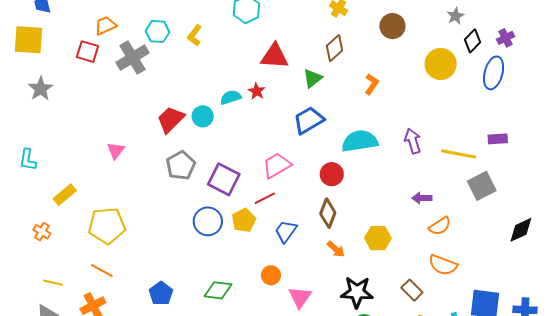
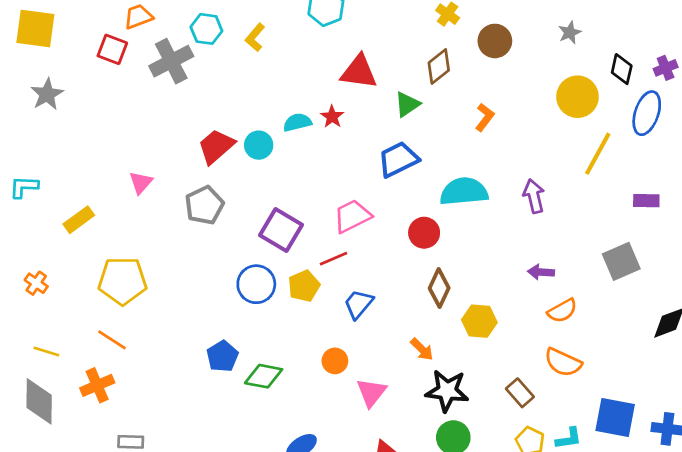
gray star: (455, 16) -> (570, 33), moved
brown circle: (392, 26) -> (495, 41), moved
black diamond: (473, 41) -> (622, 69), turned -35
yellow line: (459, 154) -> (598, 154), moved, turned -76
cyan L-shape: (28, 160) -> (24, 187), turned 80
gray pentagon: (181, 165) -> (204, 205), moved
yellow rectangle: (65, 195) -> (79, 220), moved
brown diamond: (328, 213) -> (439, 288), moved
orange arrow: (336, 249) -> (422, 349), moved
blue pentagon: (161, 293) -> (222, 356), moved

